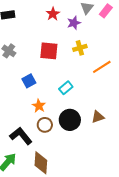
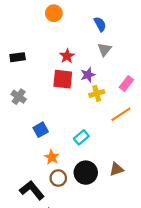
pink rectangle: (106, 11) -> (126, 84), moved
purple star: (74, 23) -> (88, 75), moved
red square: (49, 51) -> (63, 79), moved

